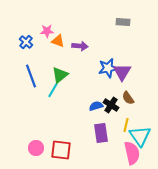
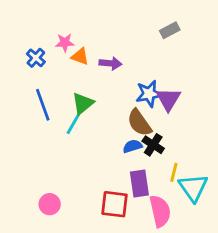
gray rectangle: (123, 22) -> (170, 30), turned -32
brown semicircle: (128, 98) -> (139, 123), moved, size x1.5
red square: (61, 150) -> (115, 204), moved
pink semicircle: (132, 153) -> (160, 211), moved

